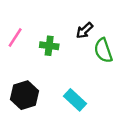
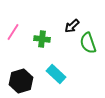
cyan rectangle: (75, 100) -> (56, 74), moved

